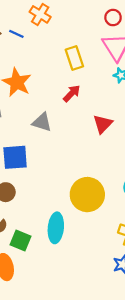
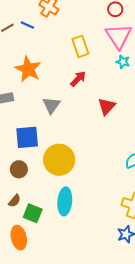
gray triangle: (42, 122) -> (51, 105), turned 48
yellow circle: (87, 195) -> (59, 160), moved

